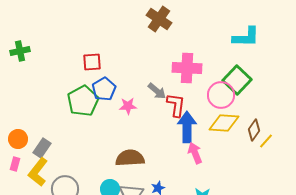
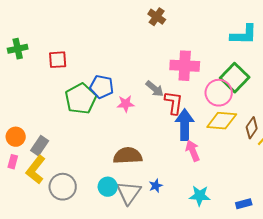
brown cross: (159, 19) -> (157, 17), size x0.7
red square: (92, 62) -> (58, 60), moved
blue pentagon: (104, 89) -> (102, 87), turned -30

